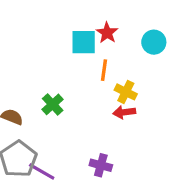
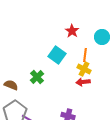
cyan square: (84, 42) -> (57, 55), moved, turned 36
orange line: (104, 70) -> (85, 55), moved

